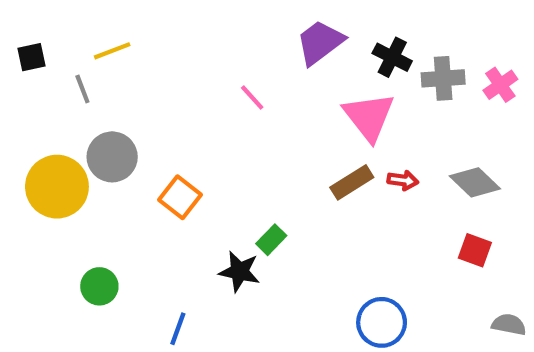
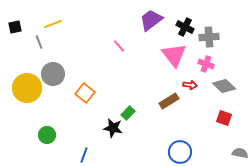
pink cross: (500, 85) -> (206, 64), moved, turned -35
brown rectangle: (352, 182) -> (169, 101), moved

